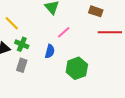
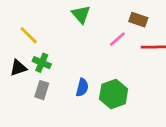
pink line: (64, 32) -> (117, 39), moved
blue semicircle: (50, 51) -> (82, 87), moved

